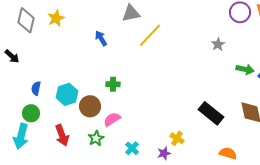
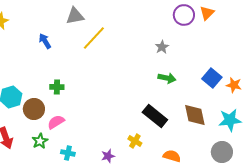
green arrow: (245, 69) -> (167, 78), moved
yellow cross: (177, 138) -> (135, 141), moved
cyan cross: (132, 148) -> (68, 153), moved, turned -32

